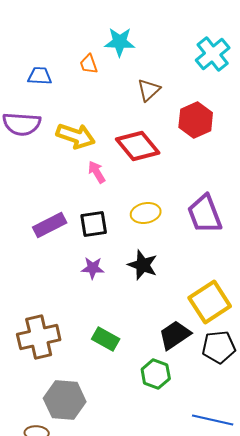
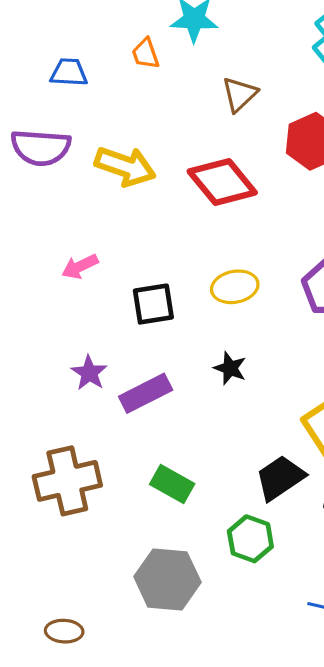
pink arrow: (97, 172) -> (80, 266), moved, turned -85
purple rectangle: (50, 225) -> (146, 393), moved
black star: (143, 265) -> (230, 368), size x0.7
purple star: (93, 268) -> (89, 373), moved, turned 30
gray hexagon: (65, 400) -> (167, 579), moved

